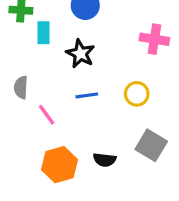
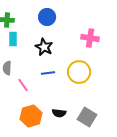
cyan rectangle: (43, 33) -> (13, 39), moved
yellow circle: (137, 94) -> (79, 72), size x1.5
gray square: (151, 145) -> (87, 117), moved

